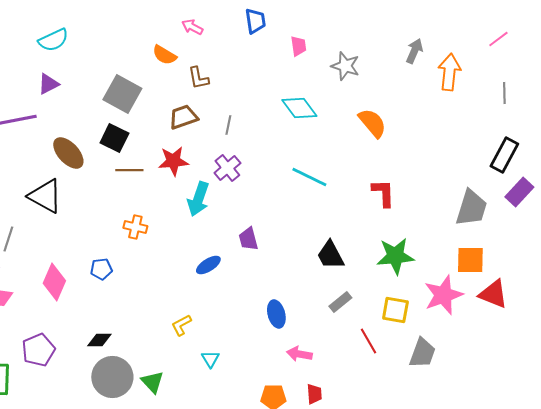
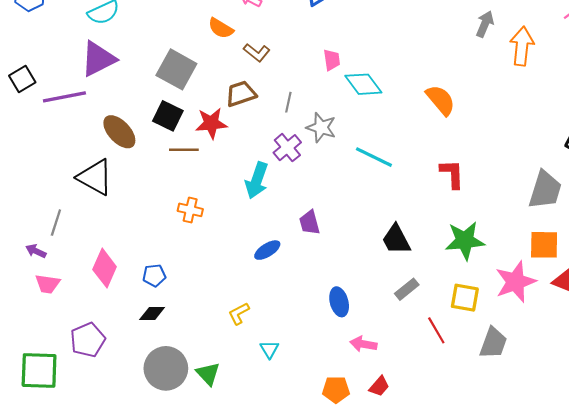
pink trapezoid: (298, 46) -> (332, 60), moved
gray star: (345, 66) -> (321, 128), moved
brown L-shape: (198, 78) -> (257, 53), turned -40
purple triangle: (48, 84) -> (98, 59), size x1.6
red star: (173, 161) -> (211, 123), moved
blue pentagon: (101, 269) -> (154, 275), moved
black diamond: (99, 340) -> (152, 313), moved
red trapezoid: (314, 394) -> (379, 386), turned 45

